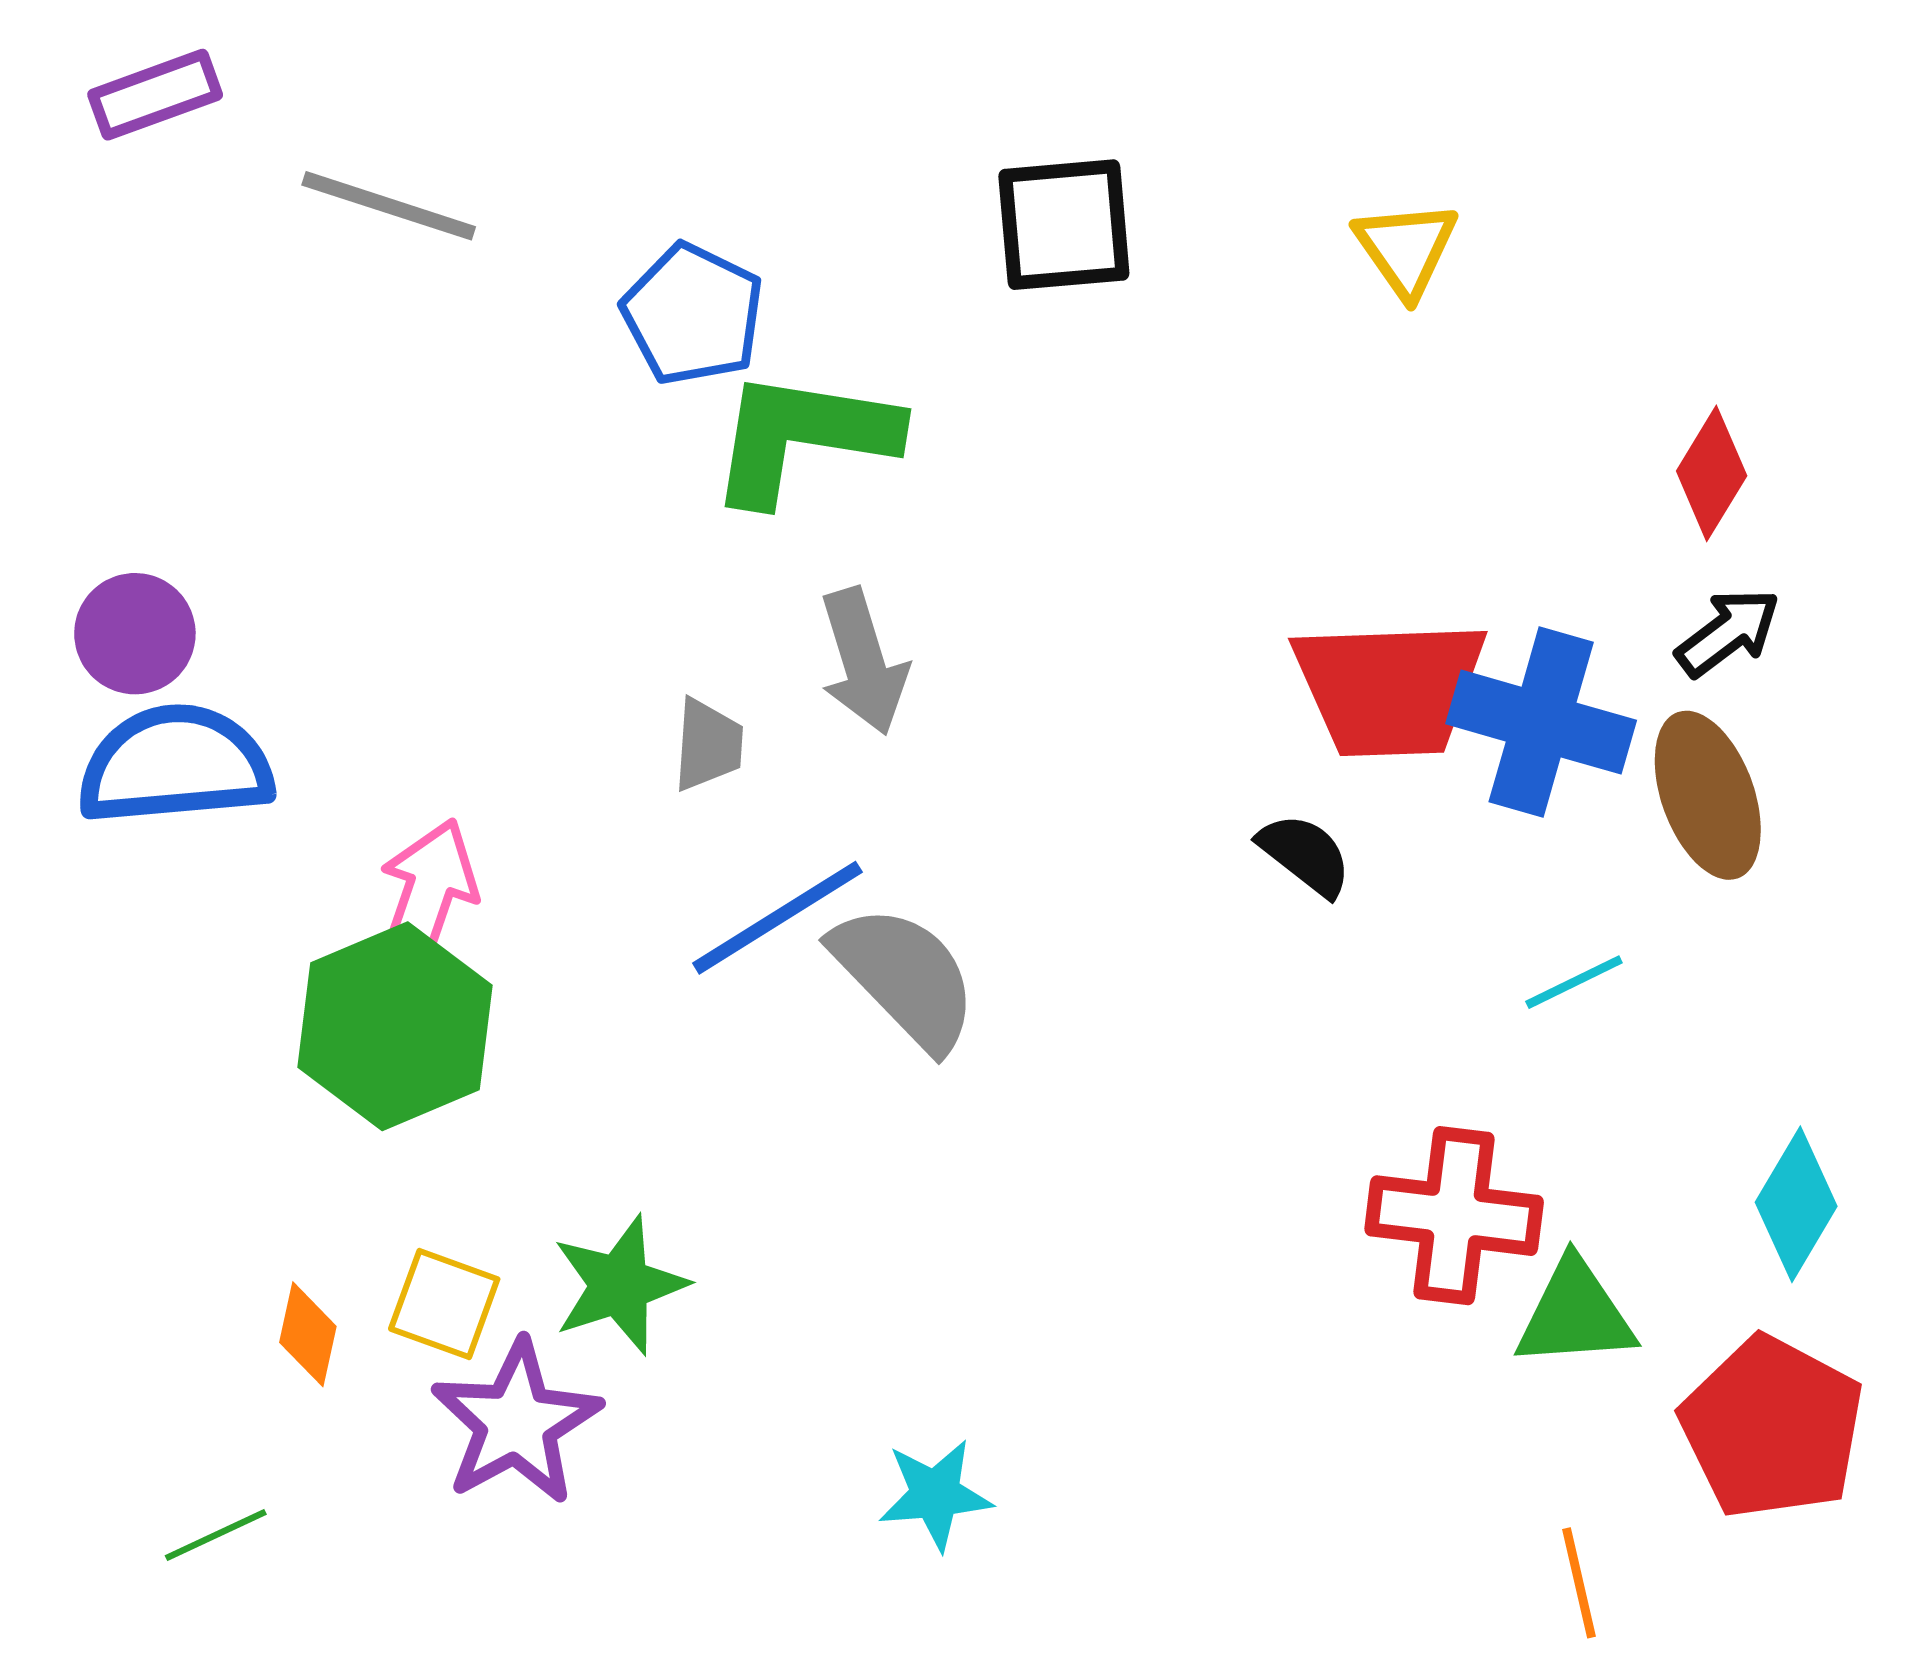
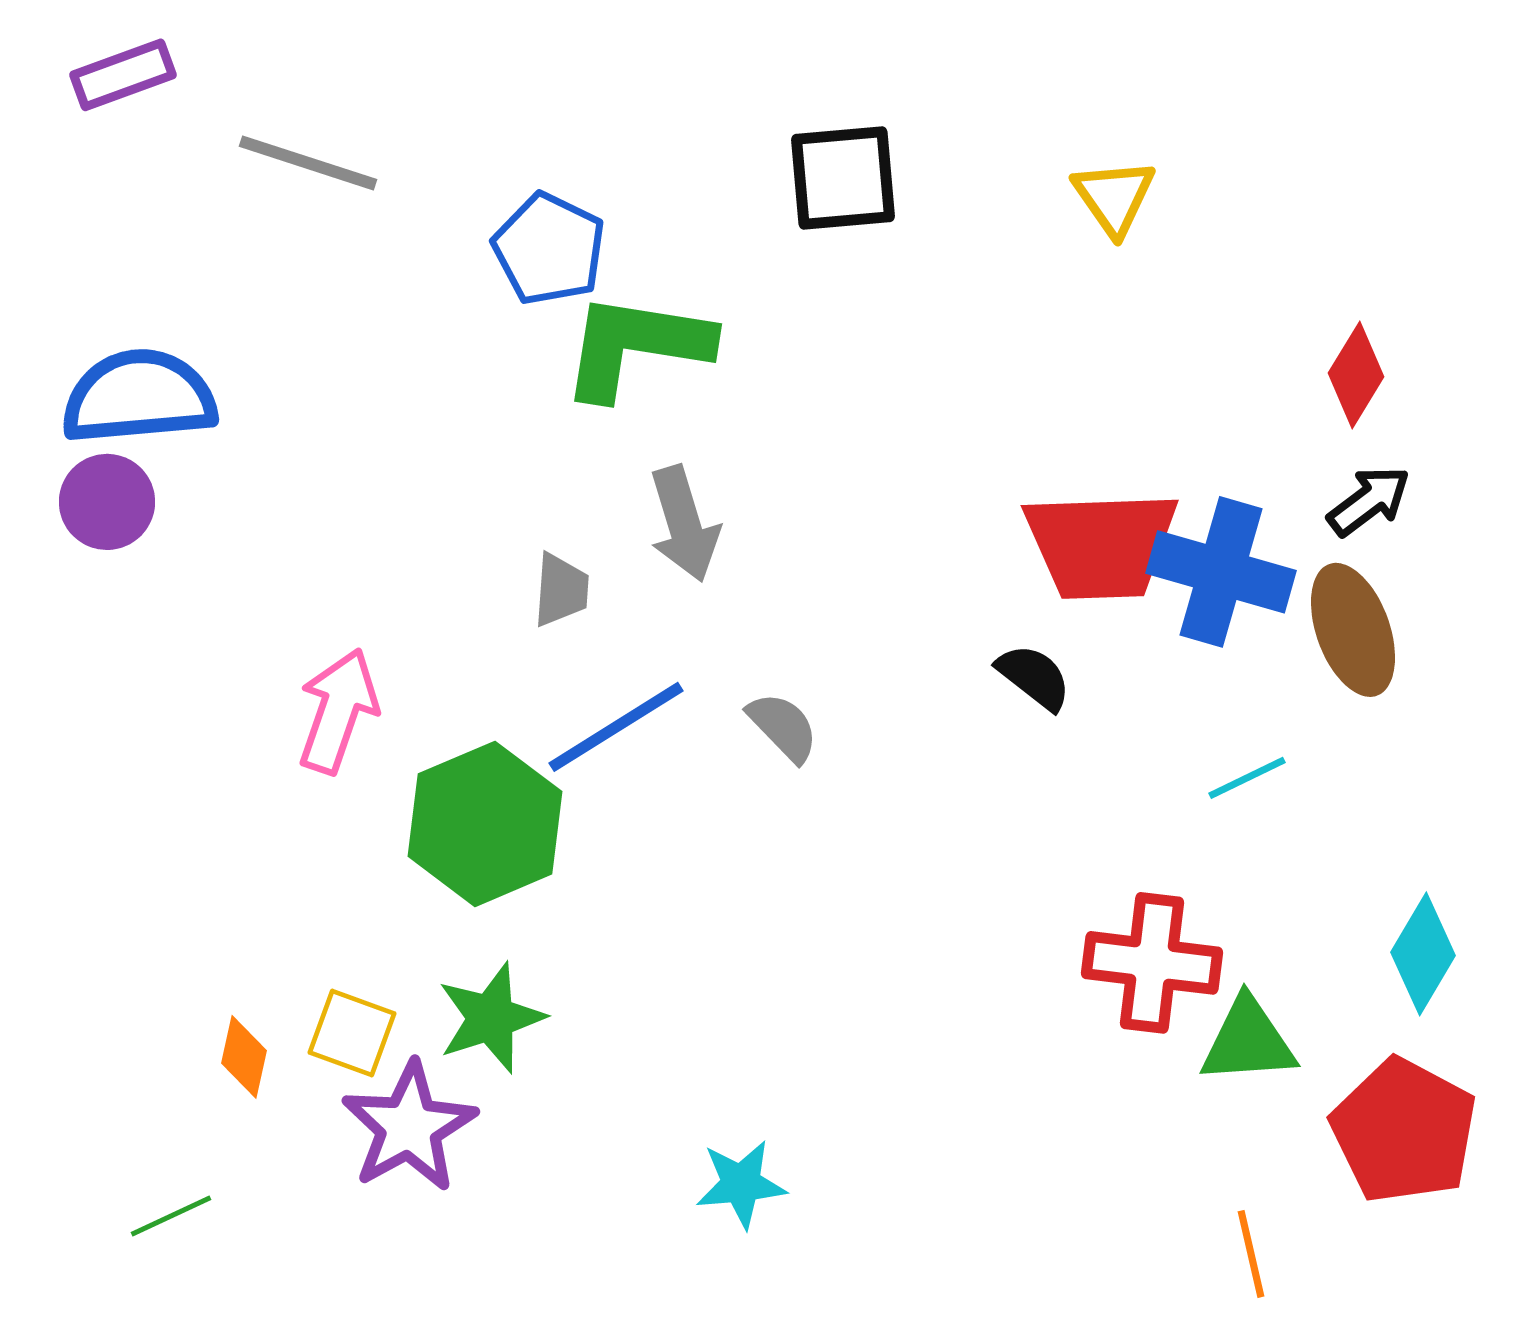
blue semicircle: (175, 765) -> (139, 397), moved
gray semicircle: (905, 977) -> (783, 727), moved, size x0.6
green hexagon: (395, 1026) -> (485, 824), moved

